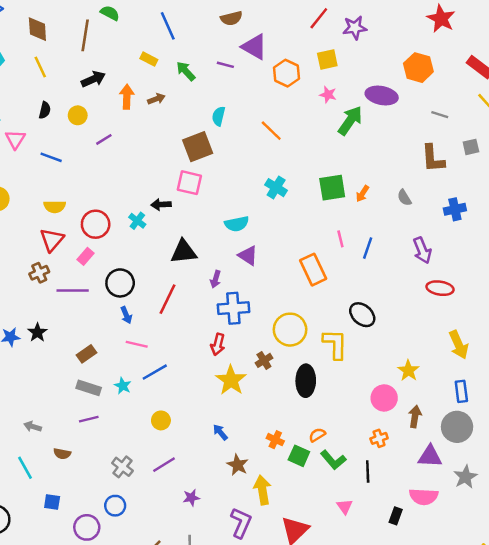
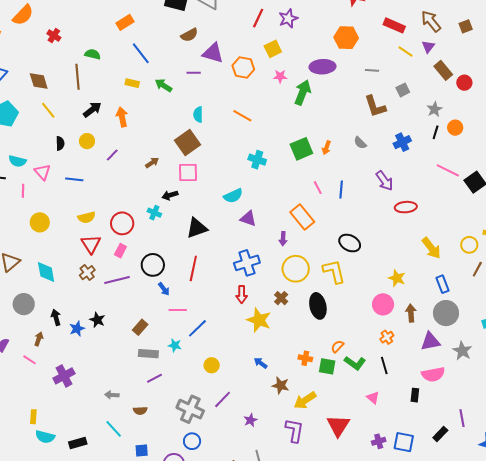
brown arrow: (156, 99) -> (152, 163), moved
purple arrow: (216, 279) -> (283, 239), moved
gray cross: (122, 467) -> (190, 409), size x1.5
yellow arrow: (262, 490) -> (305, 400), turned -100

